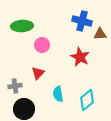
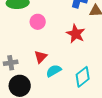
red triangle: (38, 73) -> (41, 57), moved
cyan semicircle: (58, 94) -> (54, 71), turned 70

